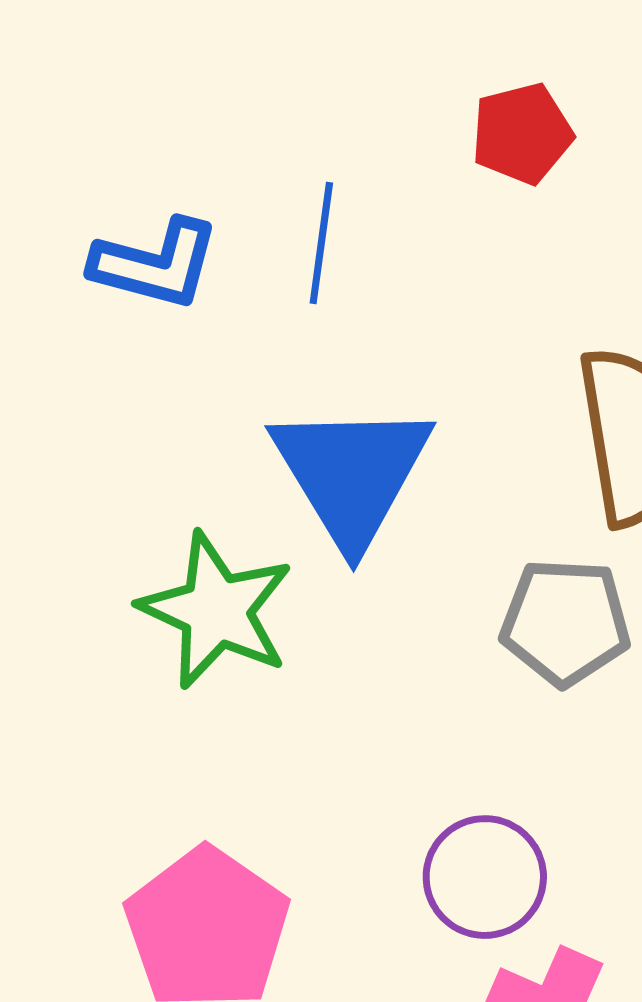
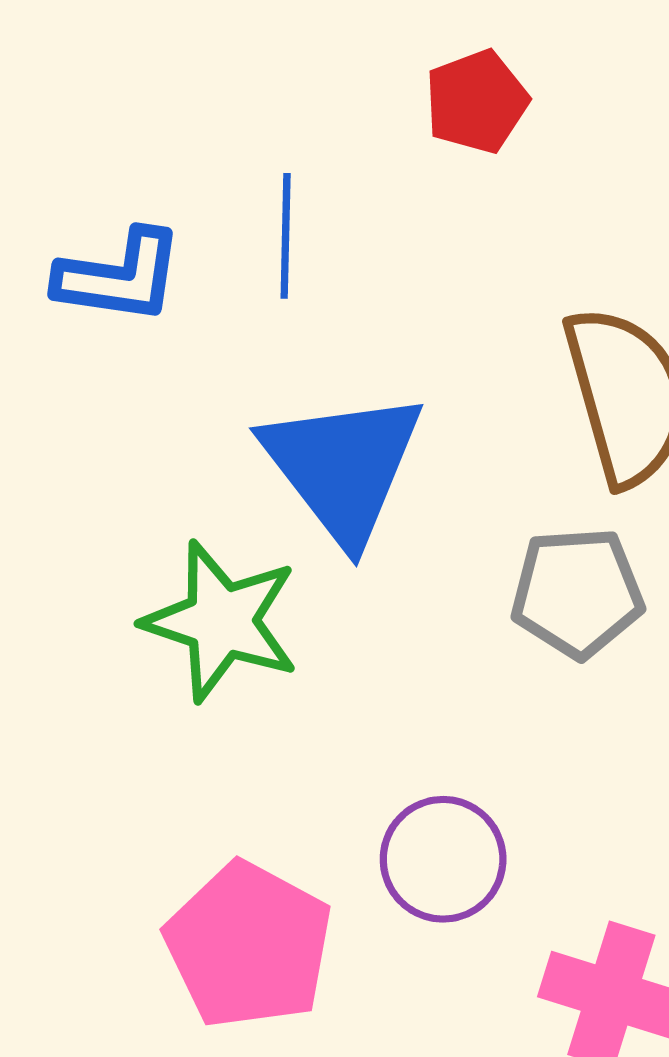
purple circle: (485, 877) -> (443, 859), moved

